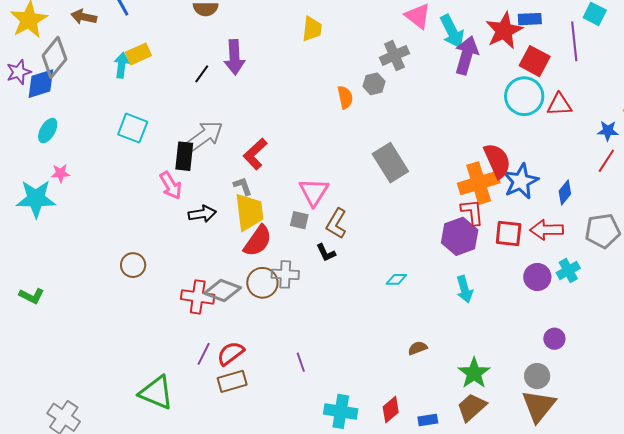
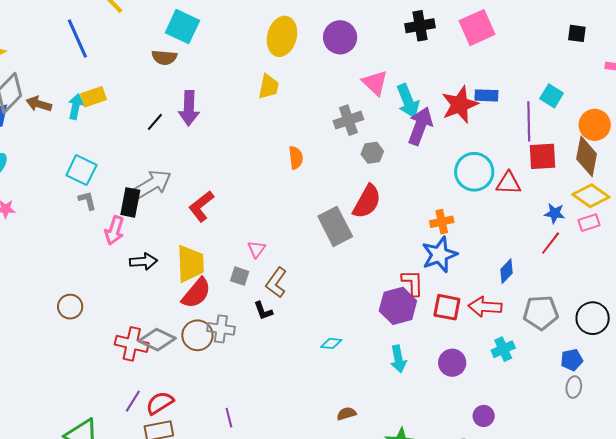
brown arrow: (84, 17) -> (39, 104), moved
red square: (535, 61) -> (542, 156), moved, turned -36
gray hexagon: (374, 84) -> (372, 153), moved
red semicircle: (497, 161) -> (367, 202), moved, turned 48
blue star: (521, 181) -> (440, 255), moved
orange cross: (479, 183) -> (442, 222), moved, size x0.6
pink arrow: (171, 185) -> (114, 230), turned 44
gray L-shape: (243, 186) -> (87, 201), moved
pink triangle: (314, 192) -> (256, 249), size x0.6
purple circle: (537, 277) -> (452, 363), moved

